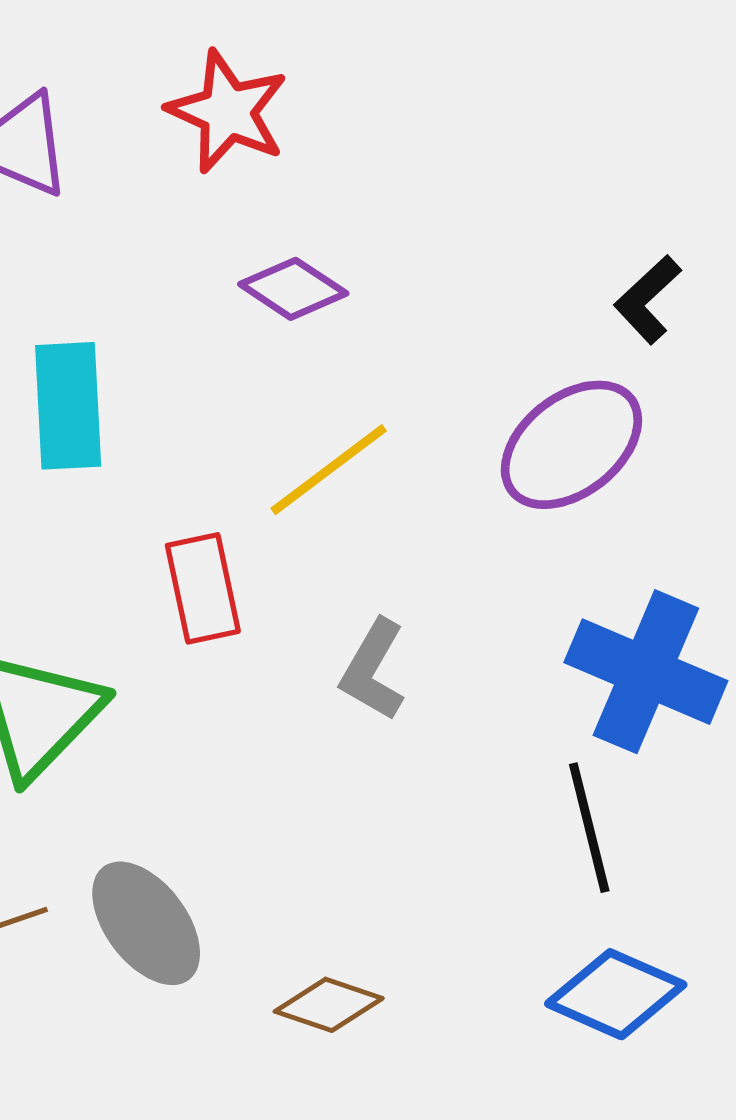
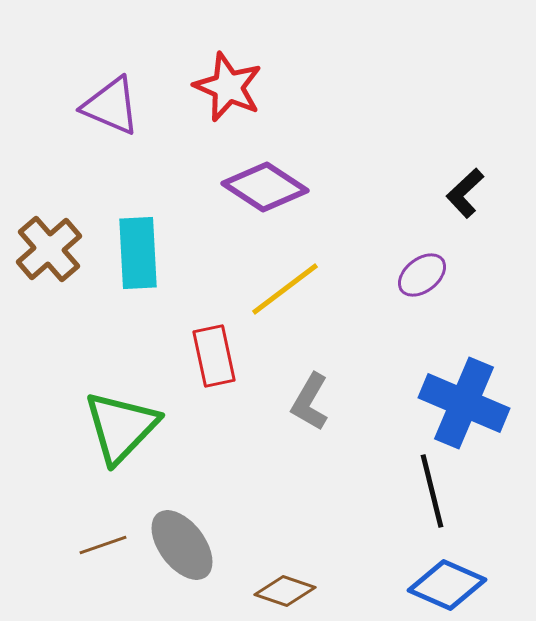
purple diamond: (293, 289) -> (265, 187), size x1.4
purple ellipse: (571, 445) -> (422, 275), size x0.6

